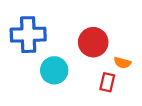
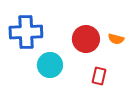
orange semicircle: (122, 63) -> (116, 39), moved

